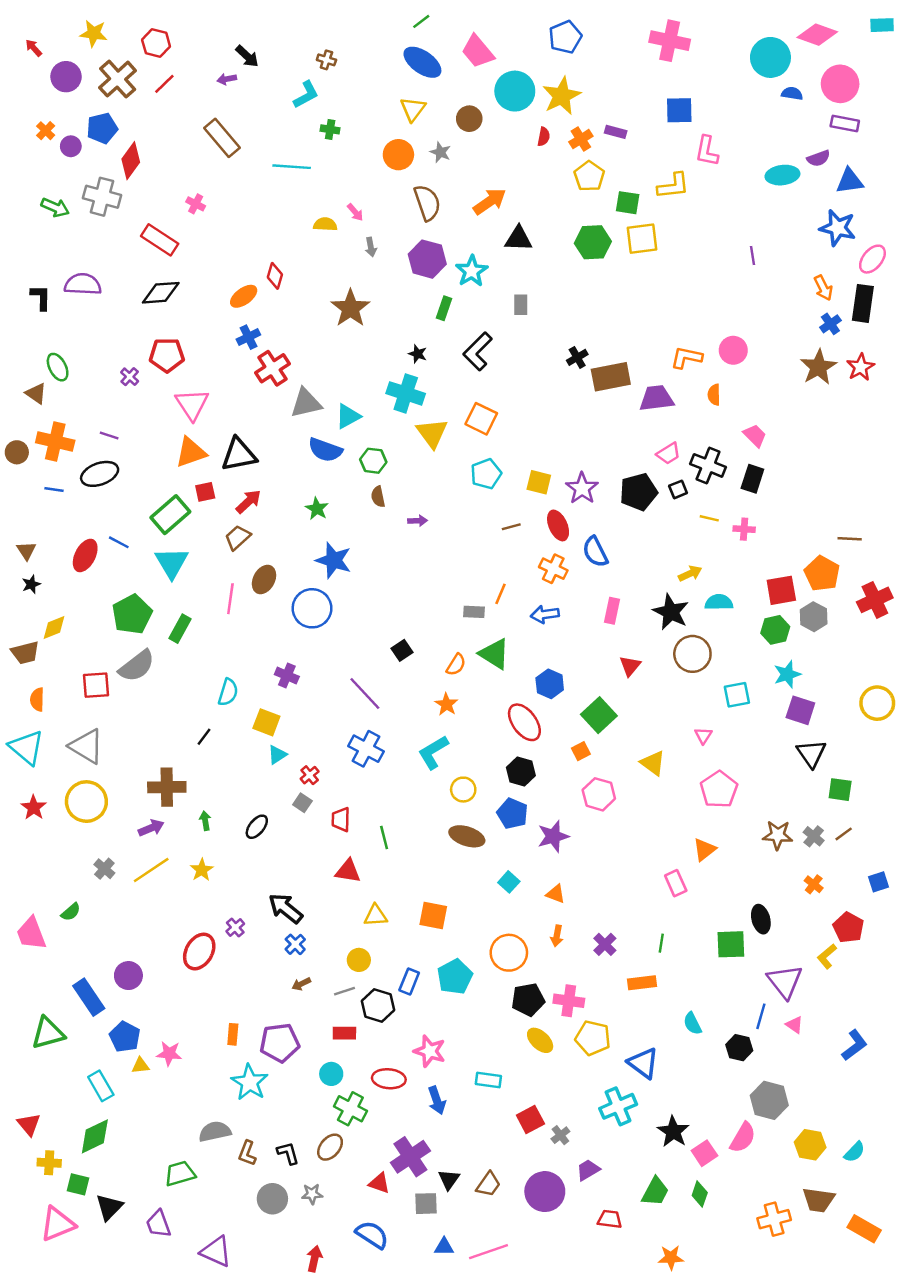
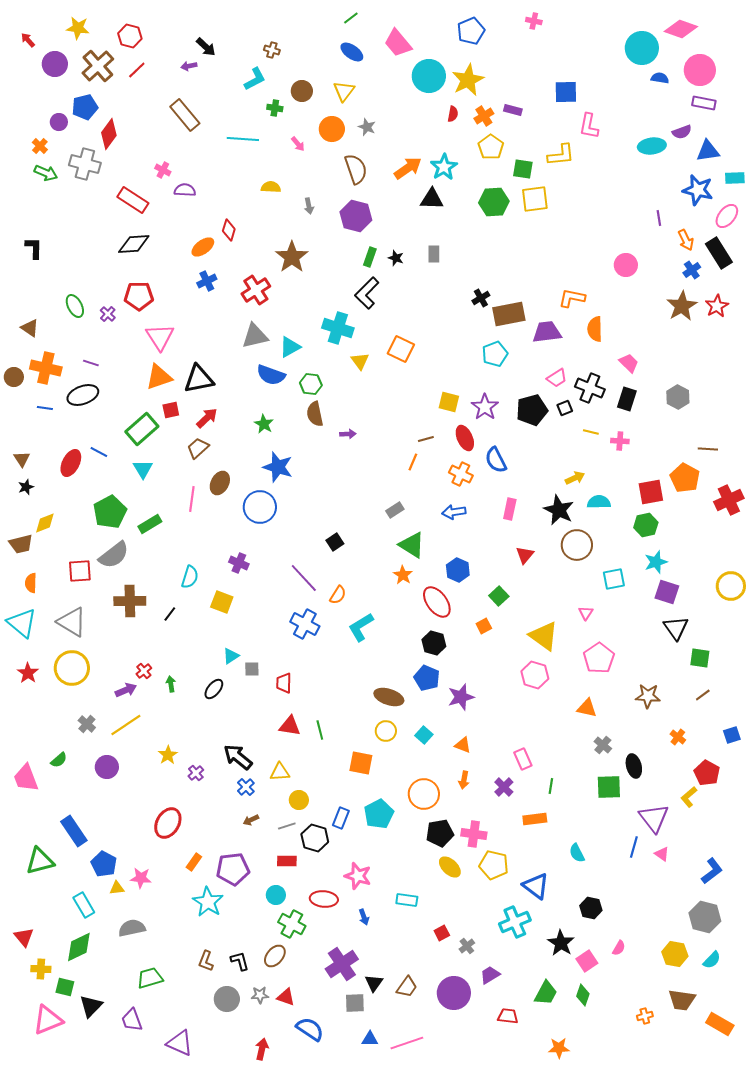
cyan rectangle: (882, 25) -> (735, 178), moved
pink cross: (670, 41) -> (534, 21), moved, size x0.5
blue ellipse: (422, 62) -> (352, 52), size x0.7
brown circle: (469, 119) -> (302, 91), moved
orange cross: (46, 131) -> (40, 146), moved
pink arrow: (355, 212) -> (298, 144), moved
purple line: (752, 255) -> (659, 218), moved
cyan star: (472, 271) -> (444, 167), moved
purple semicircle: (83, 284) -> (185, 190), moved, size x0.7
black rectangle: (863, 303) -> (719, 253), turned -40
pink circle: (733, 350) -> (626, 265), moved
black L-shape: (478, 351) -> (367, 293), moved
black star: (418, 354) -> (396, 258), moved
green ellipse: (58, 367) -> (75, 306), moved
red cross: (272, 368) -> (256, 290), moved
orange semicircle: (714, 395) -> (595, 329), size x1.4
yellow triangle: (432, 433) -> (360, 361), size x0.7
cyan pentagon: (486, 474) -> (495, 354), moved
brown semicircle: (378, 497) -> (315, 414), size x1.4
cyan triangle: (172, 563) -> (143, 469), size x0.7
orange line: (500, 594) -> (413, 462), moved
gray rectangle: (474, 612) -> (395, 510), turned -36
gray hexagon: (814, 617) -> (678, 397), moved
green rectangle: (180, 629) -> (150, 524), turned 30
orange semicircle: (456, 665) -> (338, 595), moved
orange star: (446, 704) -> (403, 575), moved
green square: (599, 715) -> (499, 596), size x0.7
cyan triangle: (277, 755) -> (231, 656), moved
yellow triangle: (653, 763) -> (544, 636), size x1.4
red cross: (310, 775) -> (144, 671), moved
brown cross: (167, 787) -> (130, 601), moved
yellow circle: (463, 790) -> (386, 731), moved
pink hexagon: (599, 794) -> (535, 675), moved
gray square: (302, 803) -> (252, 669), turned -35
gray cross: (814, 836) -> (603, 745), moved
green line: (384, 838) -> (320, 730), moved
orange triangle: (704, 850) -> (587, 708), turned 50
yellow star: (202, 870) -> (168, 755), moved
pink rectangle: (676, 883) -> (523, 759), moved
yellow triangle: (376, 916) -> (280, 772), moved
red ellipse: (199, 952) -> (168, 823), moved
purple circle: (128, 976) -> (107, 767), moved
orange rectangle: (233, 1034) -> (194, 862), turned 30
black hexagon: (739, 1048) -> (591, 908), moved
blue arrow: (437, 1100) -> (364, 917), size x0.7
gray hexagon: (769, 1100) -> (705, 917), moved
red square: (530, 1120) -> (442, 933), size x0.7
gray semicircle: (215, 1132) -> (132, 928), moved
pink semicircle: (743, 1138) -> (619, 948), size x0.6
red triangle: (379, 1183) -> (286, 997), moved
orange cross: (774, 1219) -> (645, 1016), size x0.6

